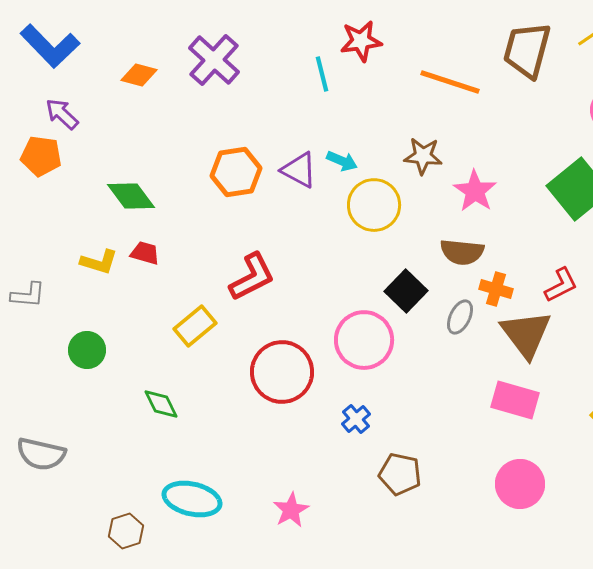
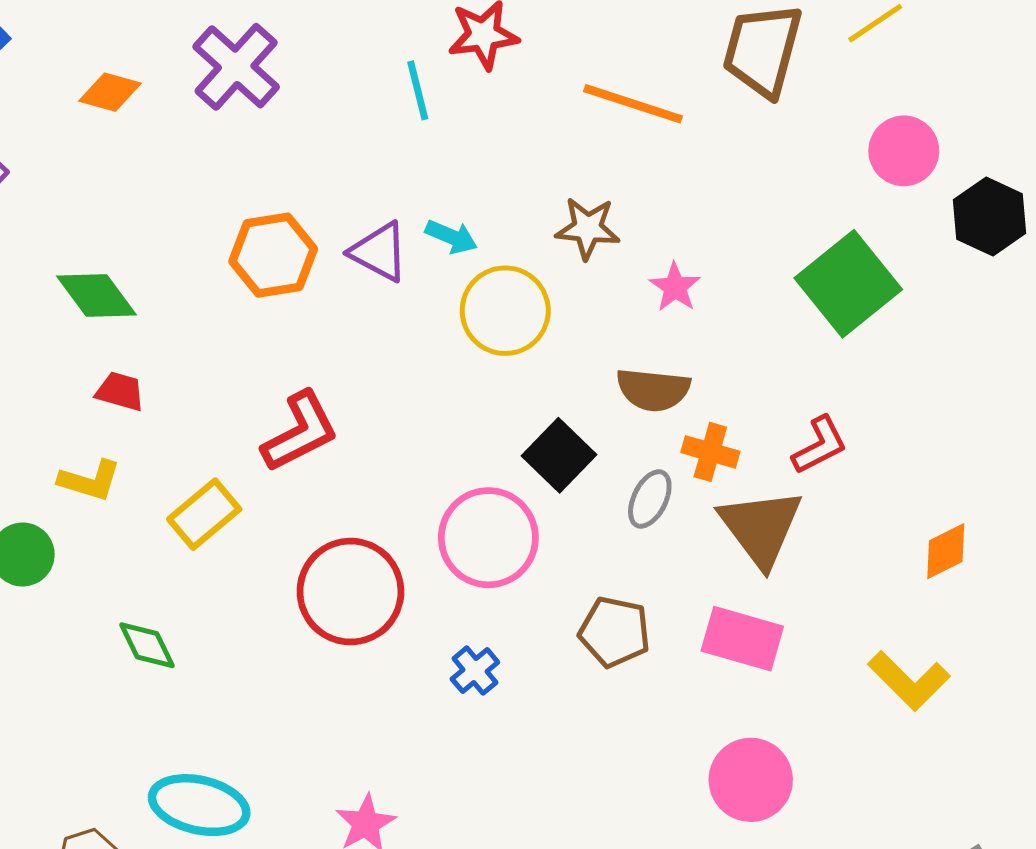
pink star: (475, 191) -> (675, 287), size x0.7
yellow L-shape: (99, 262) -> (90, 481), moved
brown pentagon: (400, 474) -> (615, 632), moved

